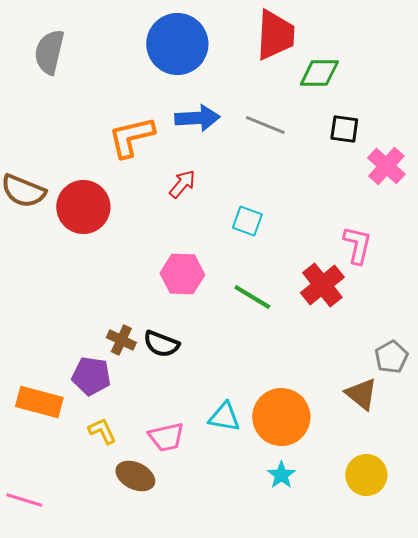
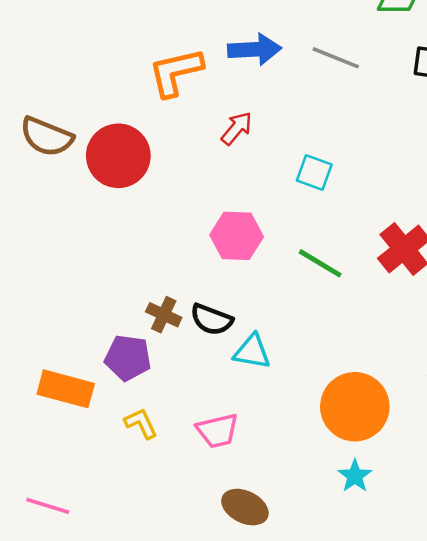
cyan triangle: (224, 417) -> (252, 352), moved
brown ellipse: (135, 476) -> (245, 507), moved

